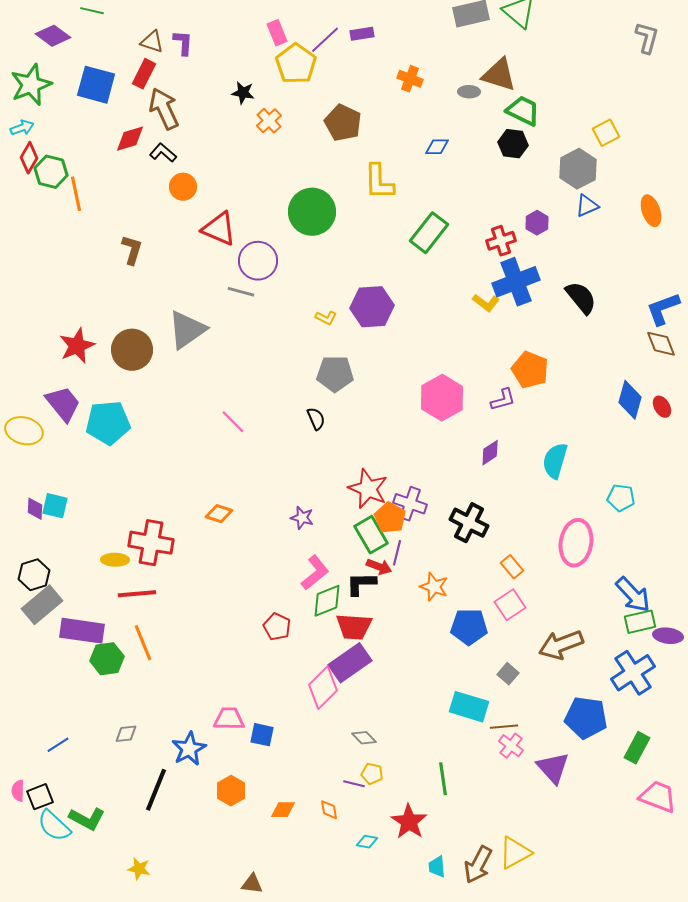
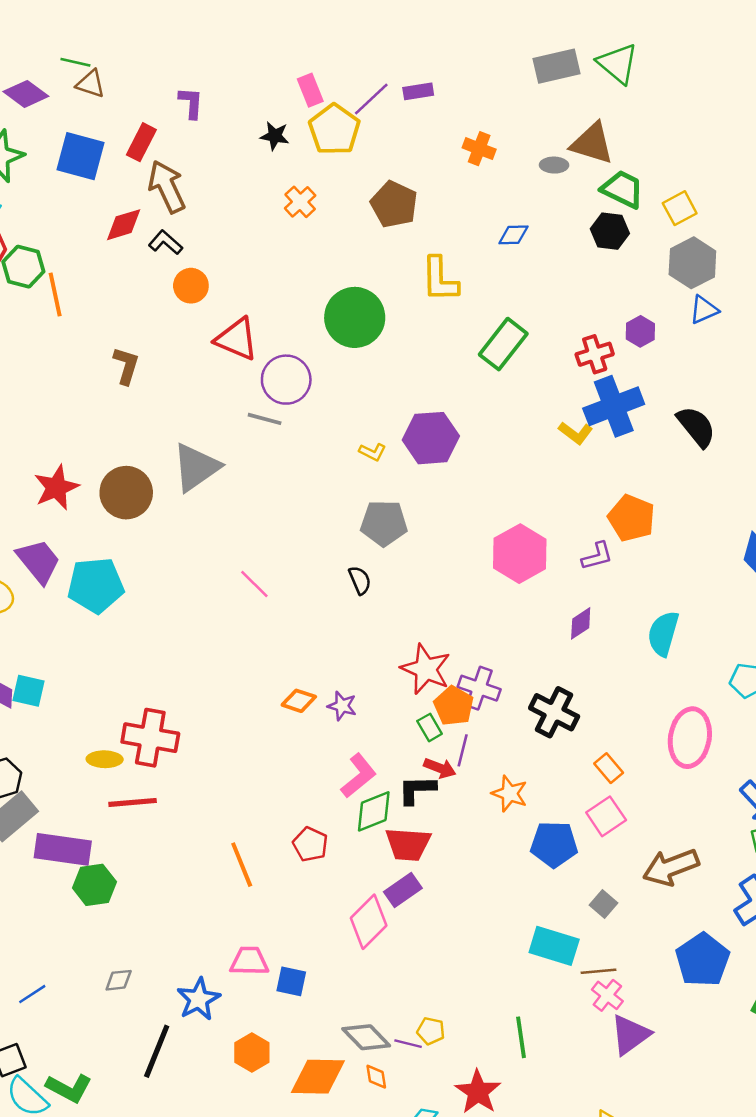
brown triangle: (152, 42) -> (91, 84), moved
black star: (243, 93) -> (275, 136), moved
yellow square: (606, 133) -> (680, 208), moved
orange diamond: (219, 514) -> (299, 701), moved
green rectangle: (371, 535) -> (430, 727), size x0.6
orange line: (143, 643) -> (242, 865), moved
purple rectangle: (350, 663) -> (403, 890), size x0.7
blue pentagon: (586, 718) -> (703, 960), turned 30
gray diamond: (364, 738) -> (366, 1037), moved, size x1.5
purple triangle: (553, 768) -> (630, 1035), moved, turned 36
orange diamond: (283, 810) -> (318, 1077), size x1.8

